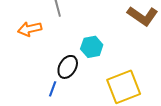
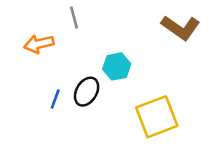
blue line: (53, 89) -> (55, 99), moved

